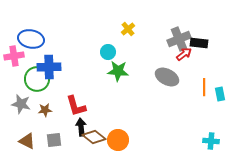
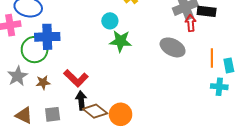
red arrow: (184, 54) -> (191, 23), turned -56
gray star: (21, 104) -> (18, 76), turned 30
red L-shape: (76, 106) -> (76, 78), turned -30
cyan cross: (211, 141) -> (219, 87), moved

